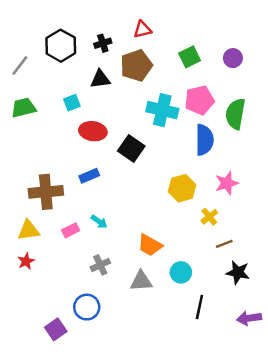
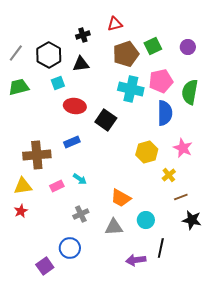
black hexagon: (61, 46) -> (49, 55), moved
brown pentagon: (136, 66) -> (126, 54), moved
pink star: (227, 183) -> (183, 148), turned -30
purple arrow: (249, 318) -> (136, 260), moved

